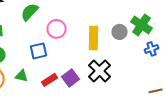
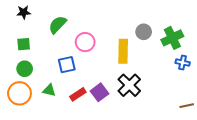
green cross: (142, 25) -> (172, 38), turned 30
gray circle: (120, 32) -> (144, 32), moved
blue cross: (152, 49) -> (183, 63), turned 32

